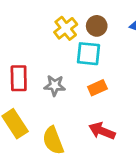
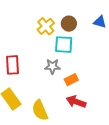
gray star: (55, 85) -> (52, 66), moved
orange rectangle: (97, 88) -> (71, 80), moved

